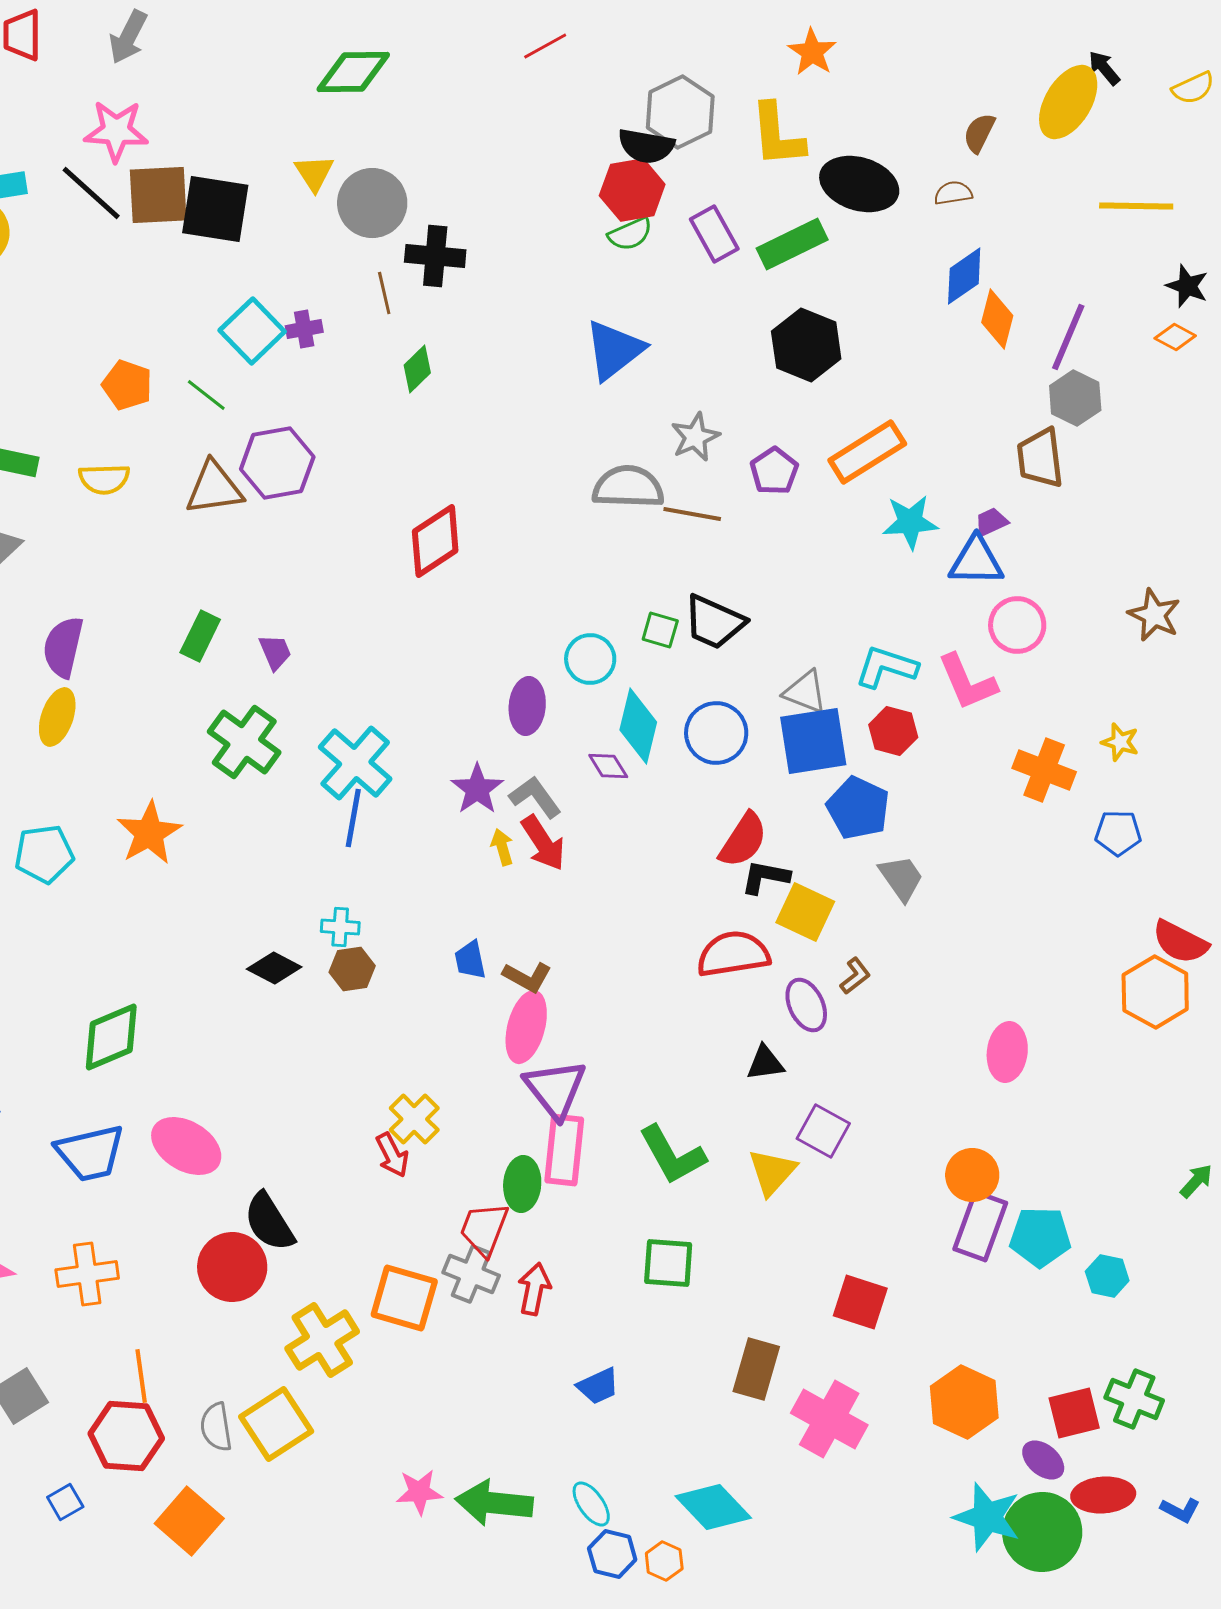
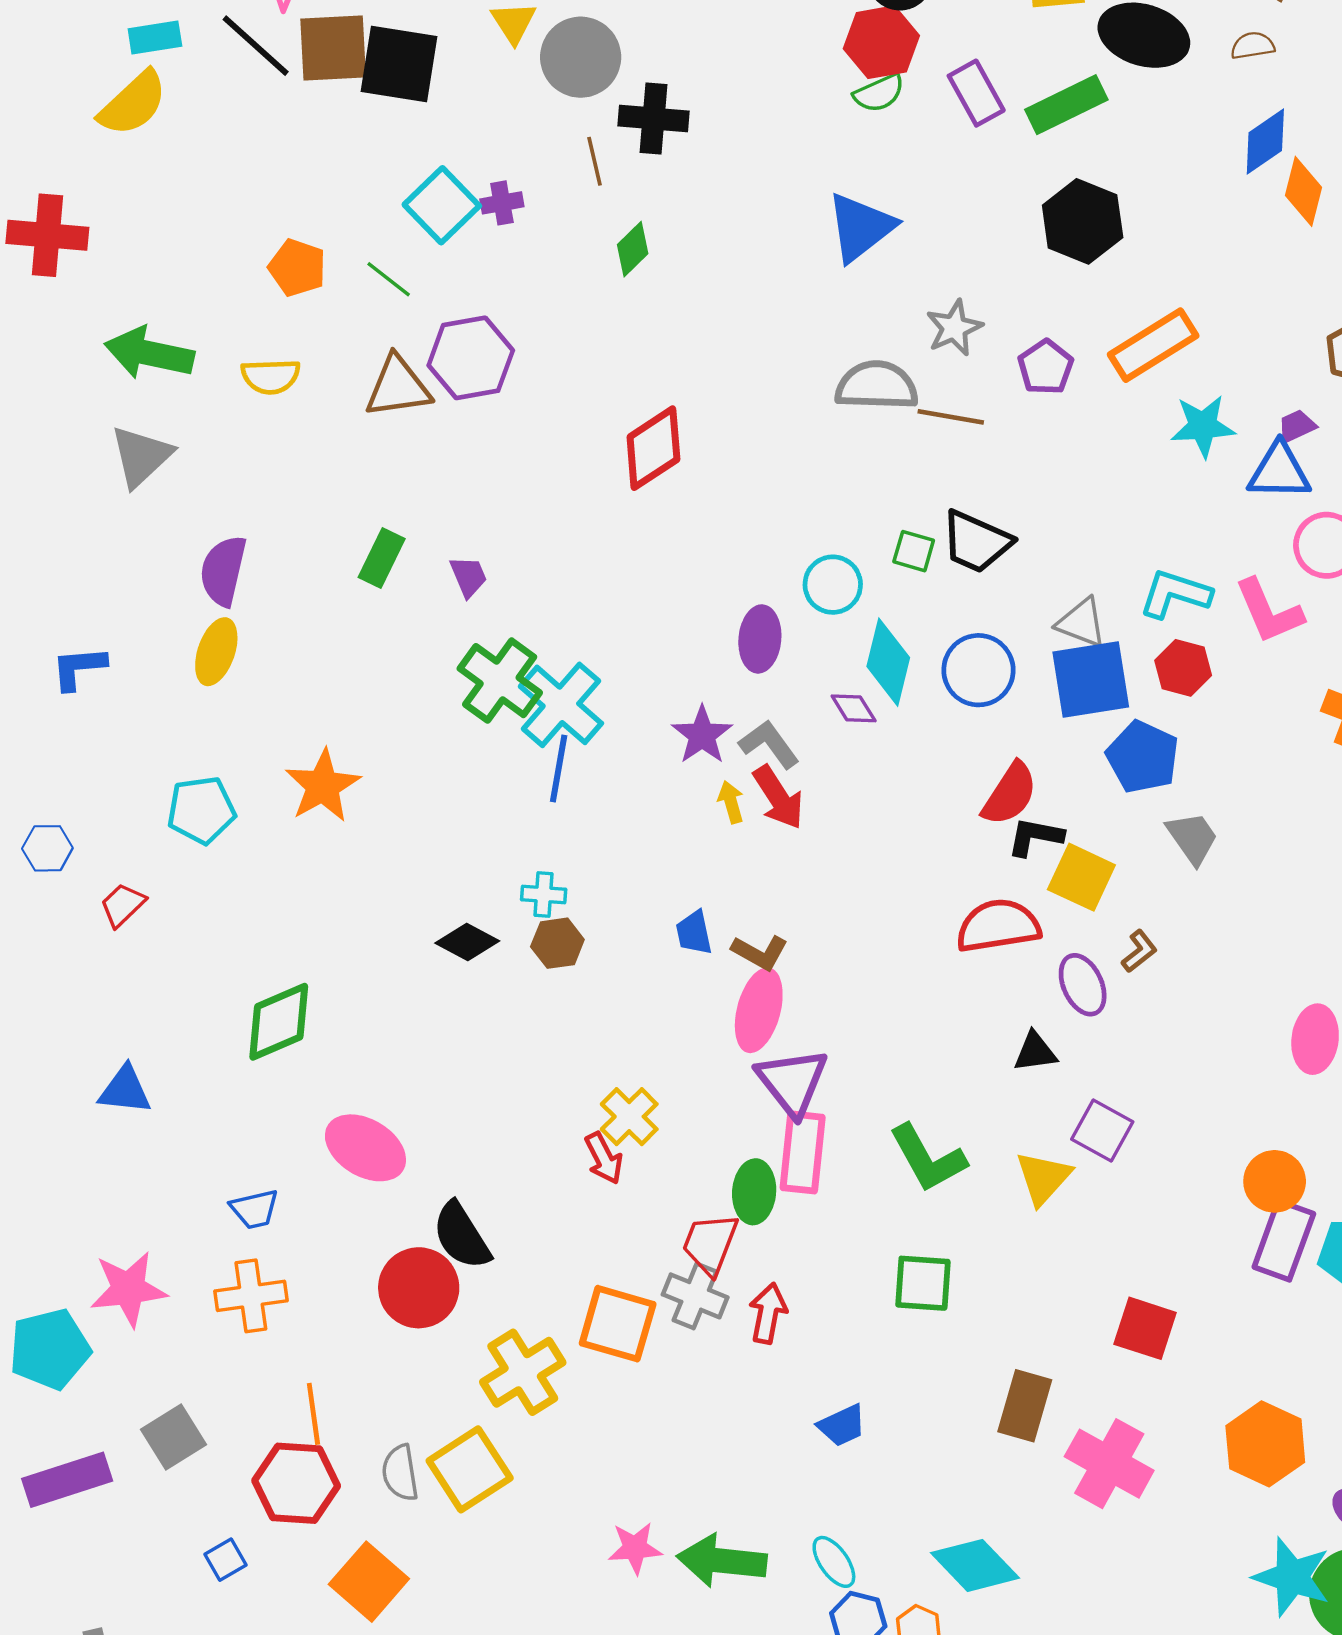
green cross: (244, 742) -> (500, 681), moved
blue trapezoid: (90, 1153) -> (254, 1209), moved, size x0.6

